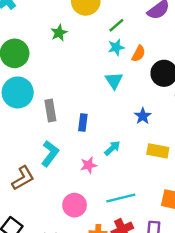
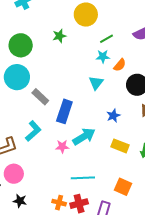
gray rectangle: (50, 111) -> (40, 97), turned -48
blue rectangle: (83, 123) -> (64, 111), size x1.6
cyan arrow: (112, 148) -> (84, 137), size x1.6
pink circle: (75, 205) -> (14, 174), moved

